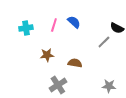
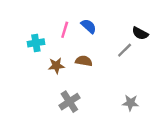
cyan cross: (26, 28) -> (36, 43), moved
brown semicircle: (75, 63) -> (84, 61), moved

